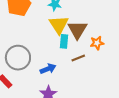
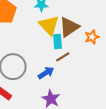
brown triangle: (77, 30) -> (69, 27), turned 35
brown line: (78, 58) -> (63, 57), moved

